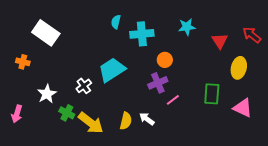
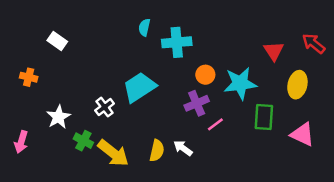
cyan star: (187, 27) -> (240, 83), moved, size x1.5
white rectangle: (46, 33) -> (57, 41), size x0.6

